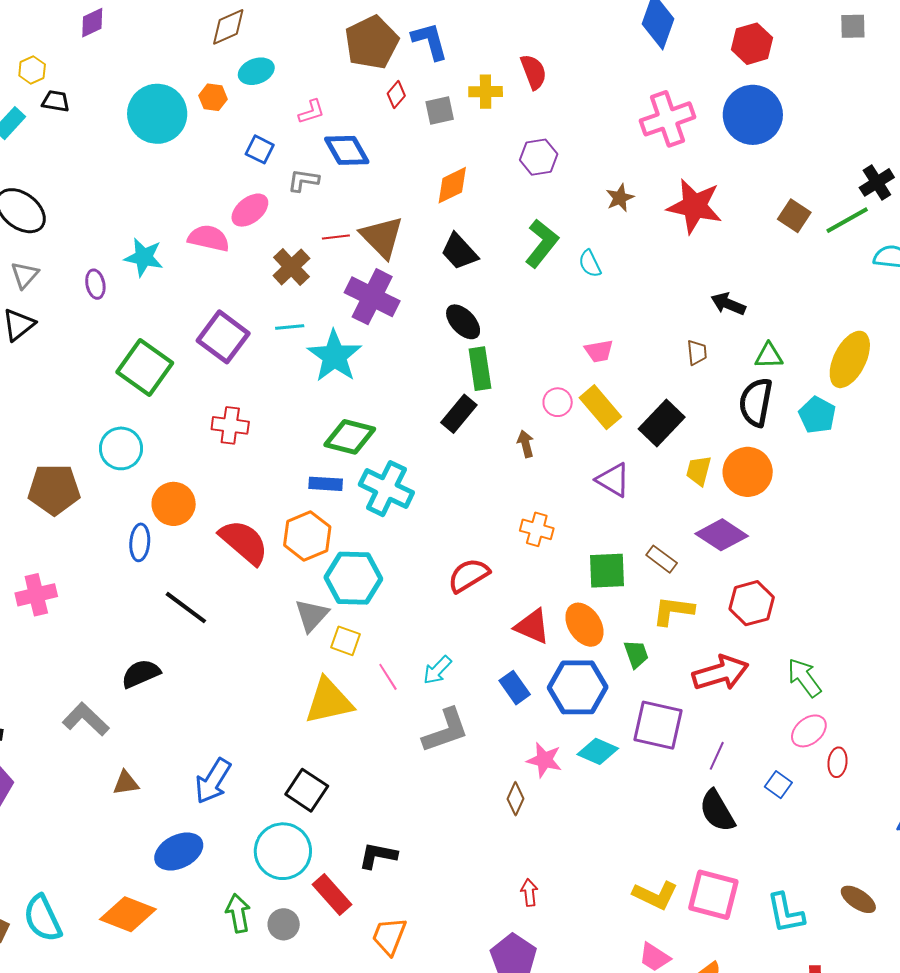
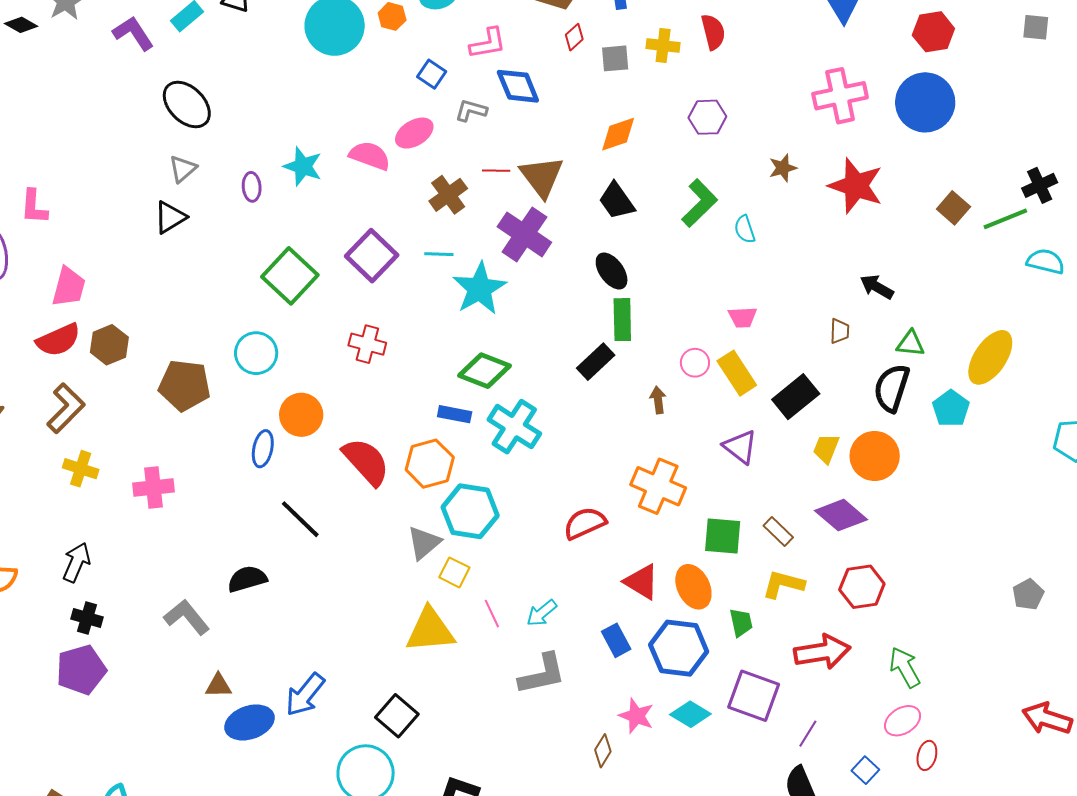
pink L-shape: (311, 112) -> (488, 43), size x1.4
orange cross: (537, 529) -> (658, 486), size x1.6
blue ellipse: (179, 851) -> (249, 722), moved

